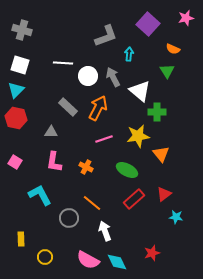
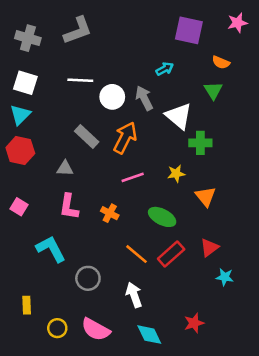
purple square: (148, 24) -> (189, 30), turned -30
gray L-shape: (106, 36) -> (78, 30), moved
cyan arrow: (129, 54) -> (165, 69), turned 56
yellow star: (138, 136) -> (176, 174), size x0.6
orange line: (92, 203) -> (137, 254), moved
pink semicircle: (88, 260) -> (96, 329), moved

